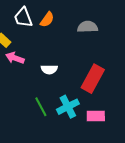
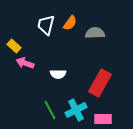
white trapezoid: (23, 18) -> (46, 25), moved, turned 35
orange semicircle: (47, 20) -> (70, 23), moved

